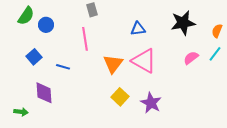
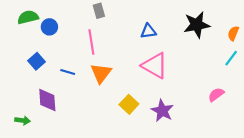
green semicircle: (26, 16) -> (28, 17), turned -138
pink semicircle: (191, 58) -> (216, 95), moved
orange triangle: (113, 64) -> (101, 73), moved

